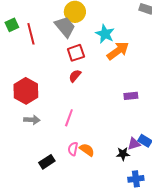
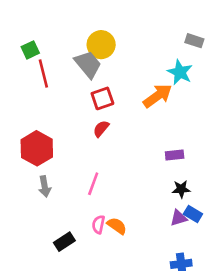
green square: (12, 25) -> (30, 50), moved
cyan star: (105, 34) -> (180, 72), moved
gray arrow: (32, 120) -> (45, 186), turned 77
black star: (123, 154) -> (181, 189), moved

